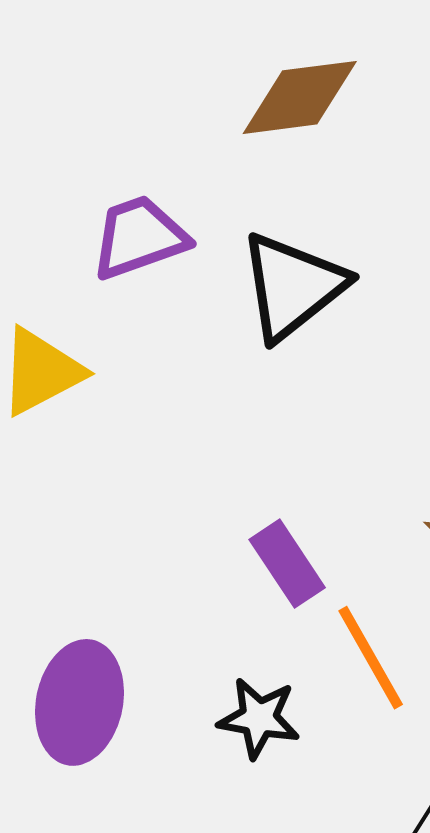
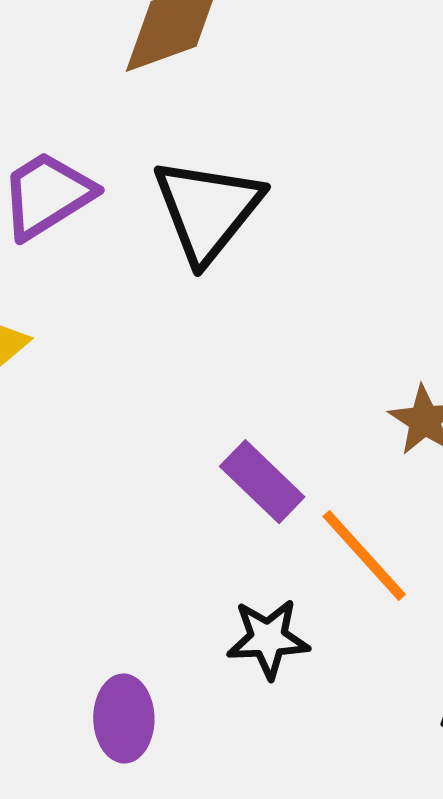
purple ellipse: (79, 702) -> (124, 718), moved, size x0.7

